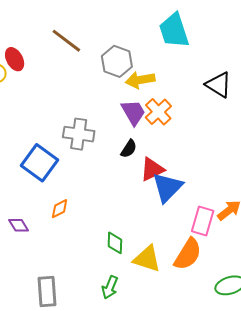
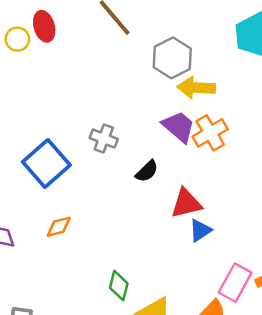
purple trapezoid: (133, 112) -> (179, 127), turned -32
gray cross: (79, 134) -> (104, 138), size x0.7
black semicircle: (129, 149) -> (147, 171), moved
blue triangle: (167, 187) -> (200, 230), size x0.6

